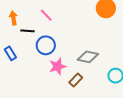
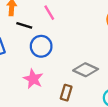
pink star: (58, 66) -> (33, 79), moved, turned 30
brown rectangle: (76, 80) -> (66, 93), turned -40

